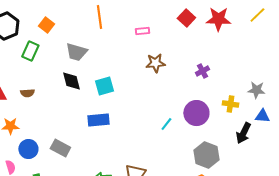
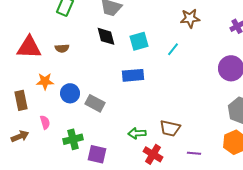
cyan line: (166, 124) -> (173, 49), moved
blue circle: (28, 149) -> (70, 93), moved

